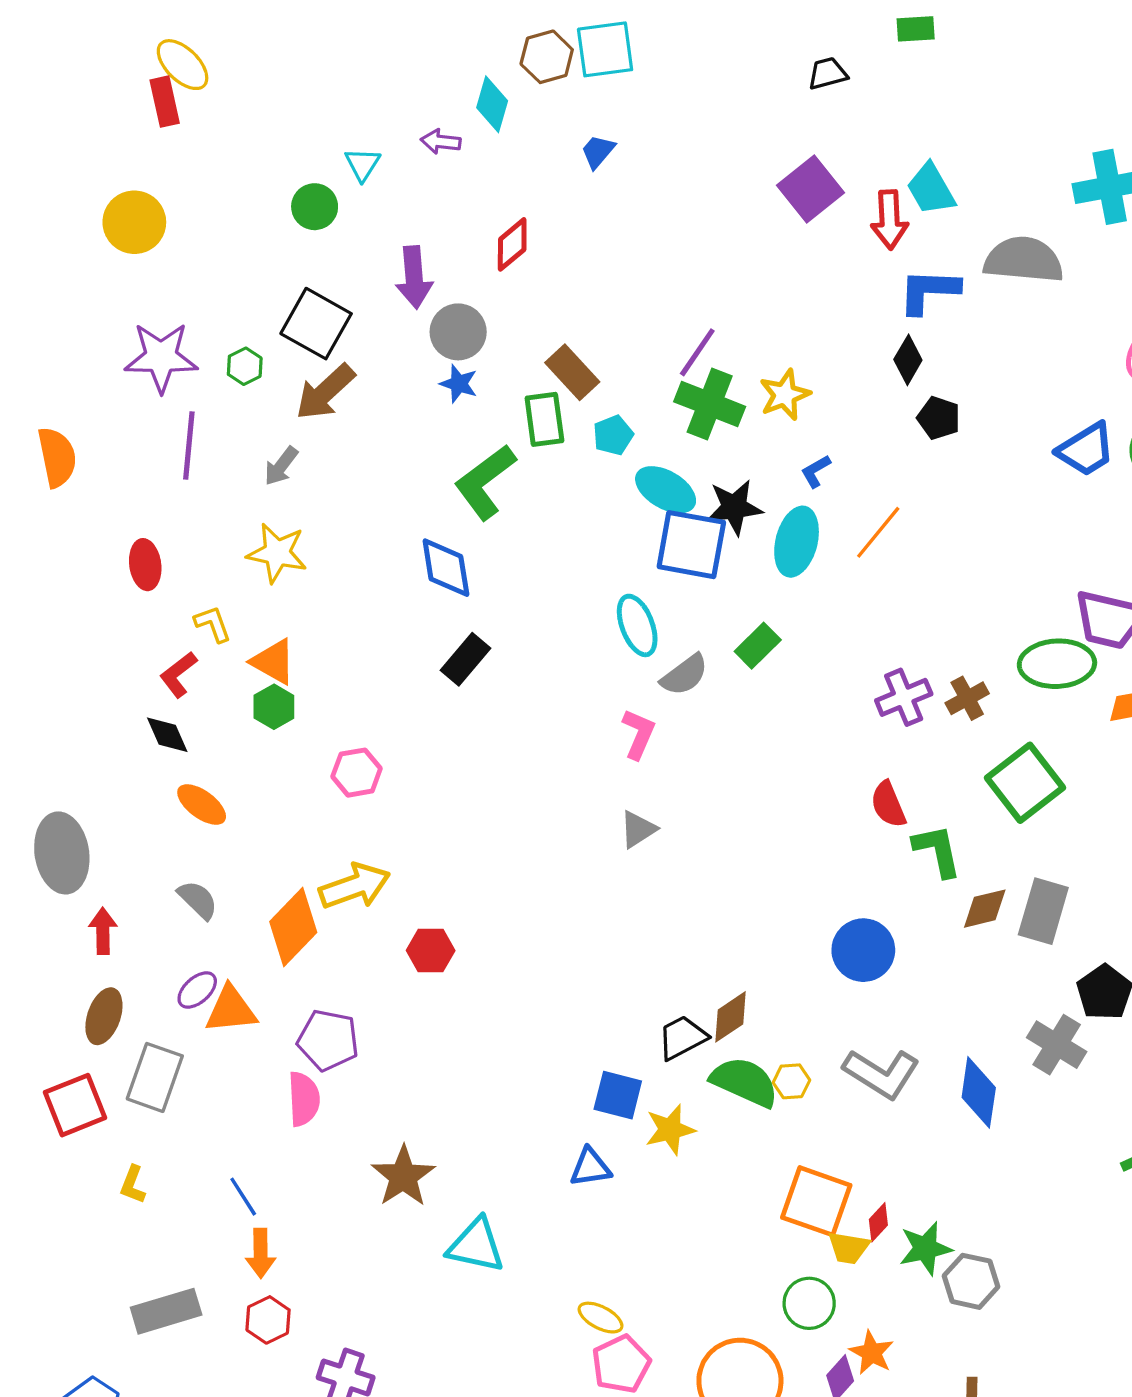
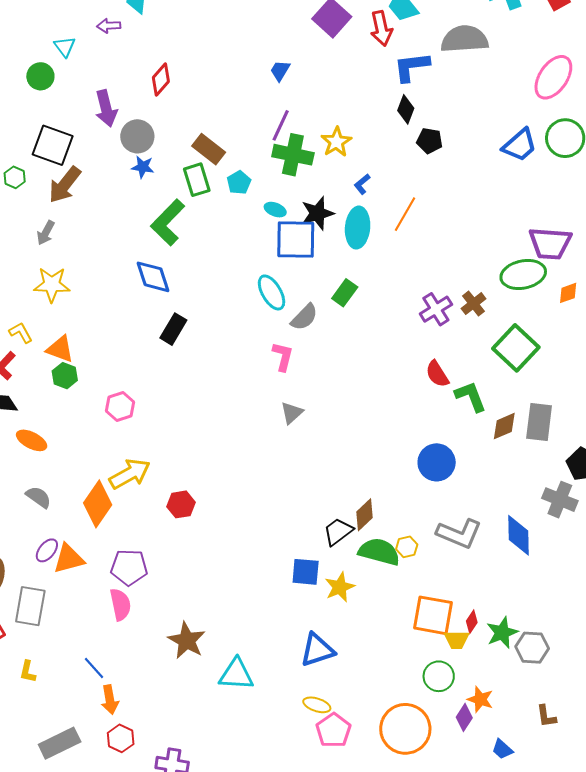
blue trapezoid: (598, 151) -> (280, 71), moved
cyan ellipse: (666, 490) -> (275, 210), size x0.6
blue triangle: (590, 1167) -> (317, 650), moved, size x1.4

